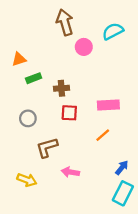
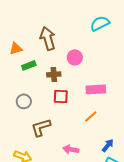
brown arrow: (65, 22) -> (48, 38), moved
pink circle: (84, 47) -> (75, 57), moved
pink arrow: (70, 172) -> (71, 149), moved

